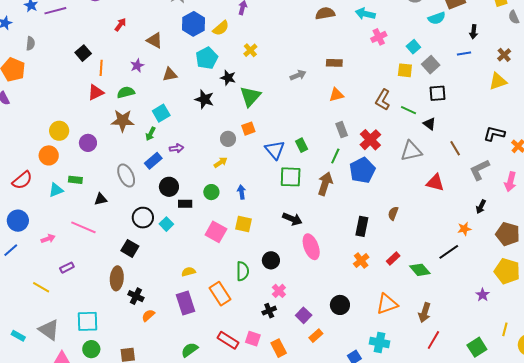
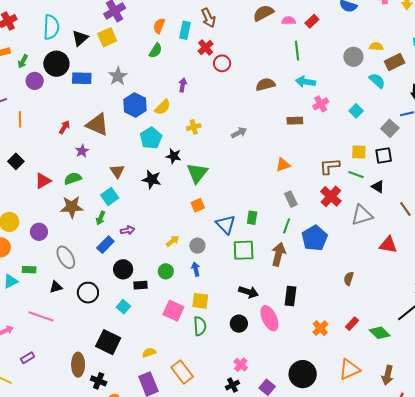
cyan semicircle: (437, 18) -> (377, 81), turned -114
red arrow: (120, 25) -> (64, 127), moved
brown triangle: (155, 40) -> (97, 125), size x1.4
yellow cross: (250, 50) -> (194, 127), turned 32
black square: (83, 53) -> (16, 161), moved
brown rectangle: (334, 63) -> (295, 121), moved
gray square: (431, 65) -> (390, 128), moved
orange line: (101, 68) -> (20, 119), moved
yellow square: (405, 70) -> (359, 152), moved
brown triangle: (170, 74) -> (117, 171), moved, turned -49
gray arrow: (298, 75) -> (239, 133), moved
brown L-shape: (383, 100) -> (330, 166), turned 60
gray circle: (228, 139) -> (197, 246), moved
red cross: (370, 140) -> (331, 196), moved
green rectangle: (302, 145) -> (252, 218), turned 40
gray ellipse: (126, 176) -> (66, 257), moved
black circle: (143, 218) -> (88, 293), moved
black rectangle: (362, 226) -> (290, 296), moved
black square: (130, 248) -> (108, 342), moved, size x1.4
black circle: (271, 260) -> (239, 324), moved
green semicircle: (243, 271) -> (200, 326), moved
black circle: (340, 305) -> (303, 374), size x1.4

